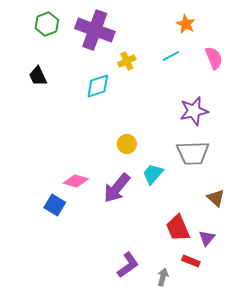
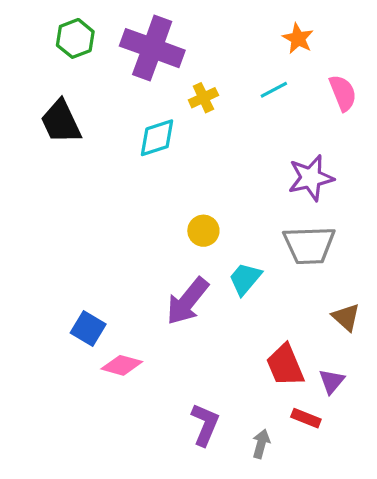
black trapezoid: (38, 76) -> (61, 122), size x1.4
pink diamond: (76, 181) -> (122, 365), moved
purple L-shape: (128, 265) -> (205, 425), turned -32

